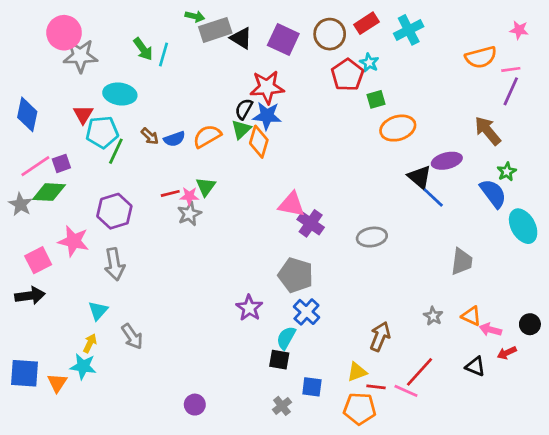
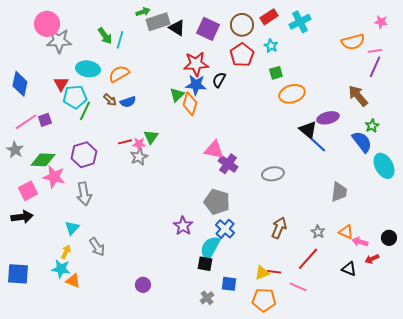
green arrow: (195, 16) -> (143, 12), turned -32
red pentagon: (347, 75) -> (242, 55), moved
black semicircle: (244, 109) -> (219, 80), moved
orange semicircle: (207, 136) -> (119, 74), moved
green diamond: (49, 192) -> (43, 160), moved
brown arrow: (380, 336) -> (279, 228), moved
cyan semicircle: (286, 338) -> (210, 248), size x1.4
red line: (420, 372) -> (308, 259), moved
orange triangle: (57, 383) -> (73, 281), moved, turned -42
red line: (376, 387) -> (274, 272), moved
purple circle: (195, 405) -> (143, 285), moved

